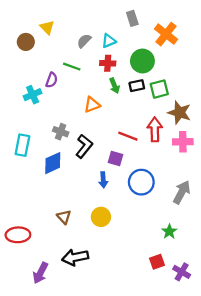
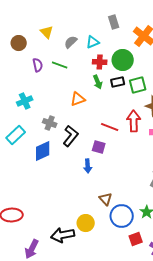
yellow triangle: (47, 27) -> (47, 32), moved
red cross: (108, 63) -> (100, 62), moved
purple semicircle: (52, 80) -> (38, 65), moved, turned -32
cyan cross: (33, 95) -> (25, 101), moved
cyan rectangle: (22, 145) -> (16, 135), turned 36
blue circle: (141, 182) -> (122, 216), moved
brown triangle: (64, 217) -> (106, 199), moved
yellow circle: (101, 217) -> (86, 223), moved

